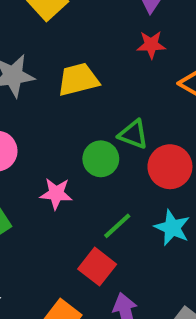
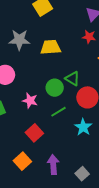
green line: (117, 226) -> (58, 112), moved
red square: (97, 267) -> (34, 133), moved

